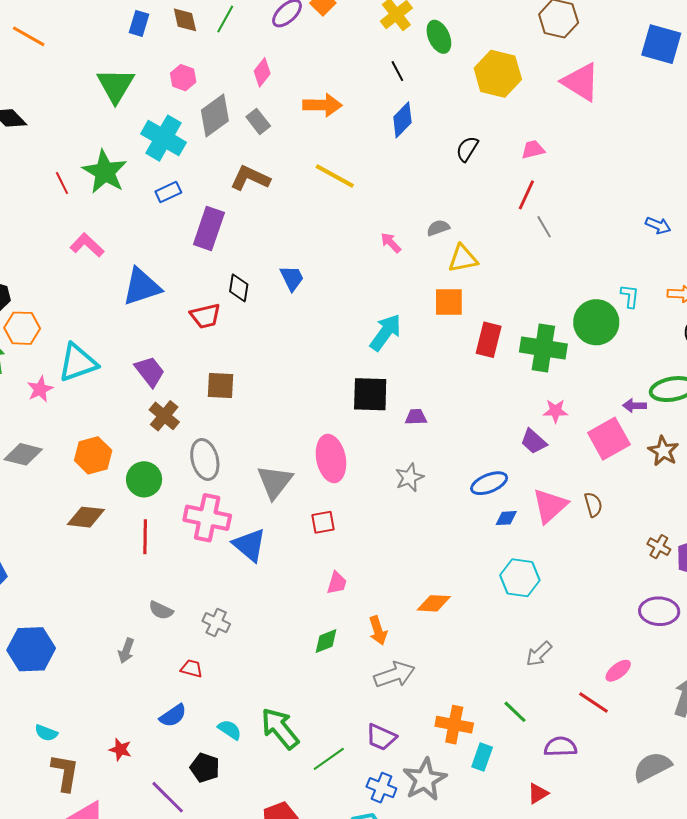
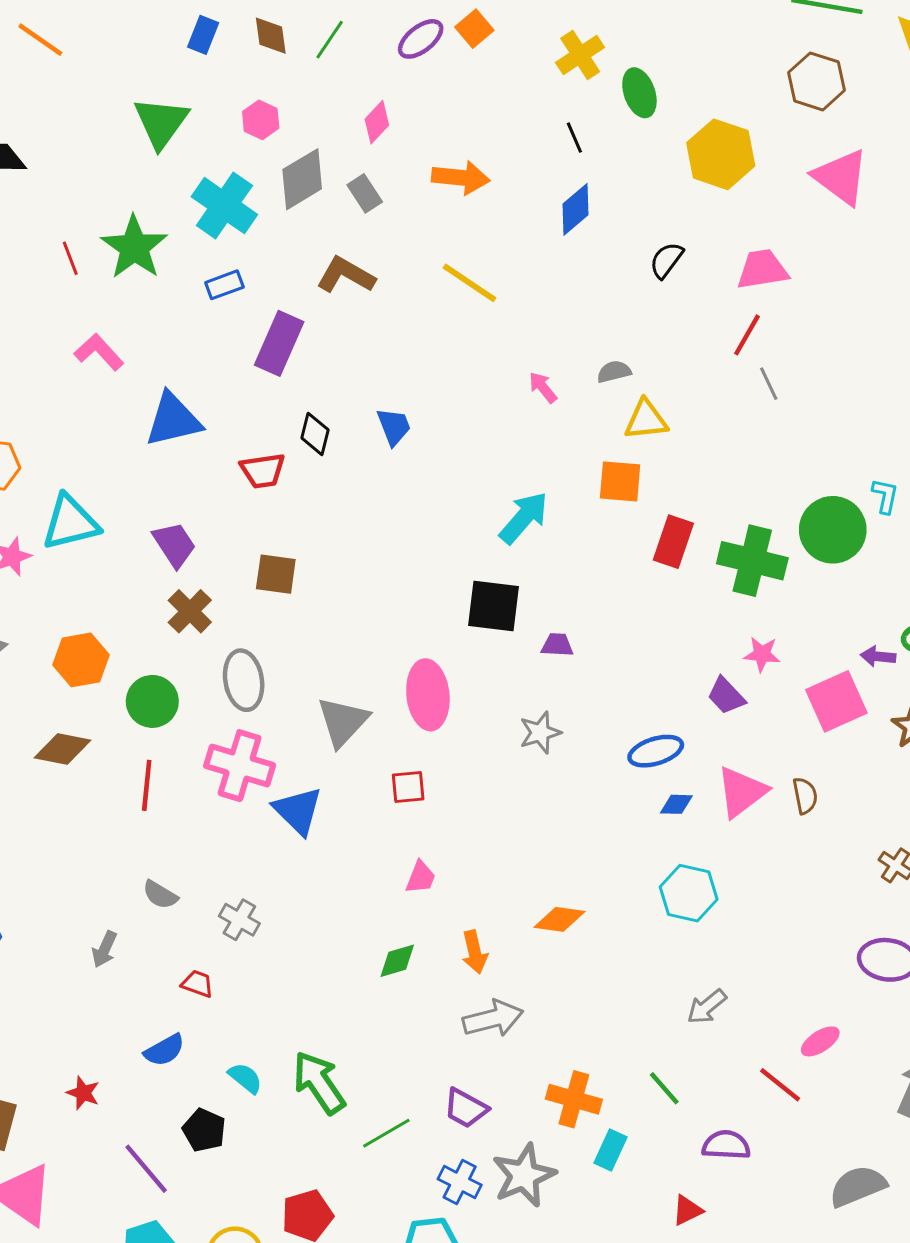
pink trapezoid: (533, 150) -> (762, 269), size x1.5

